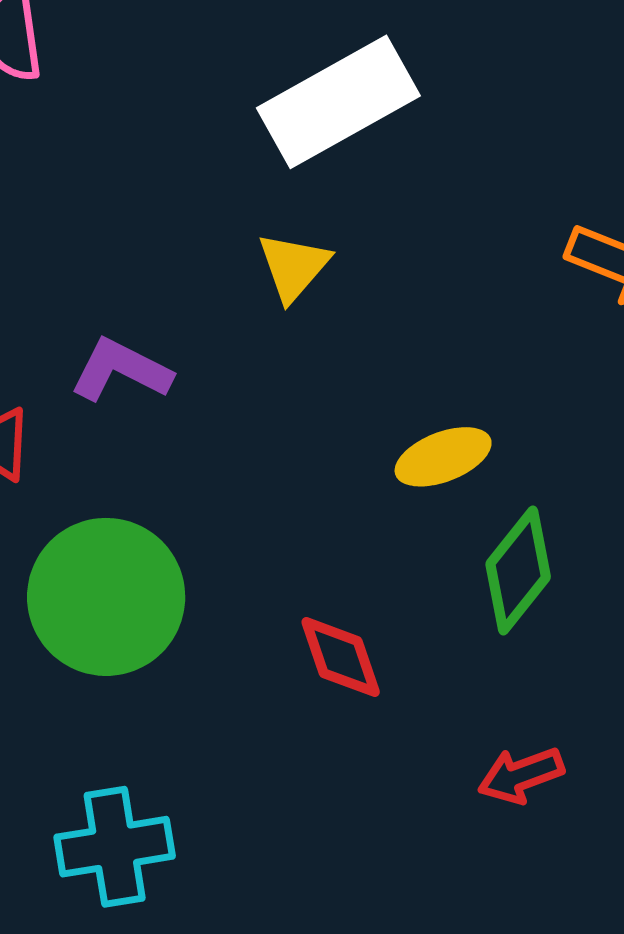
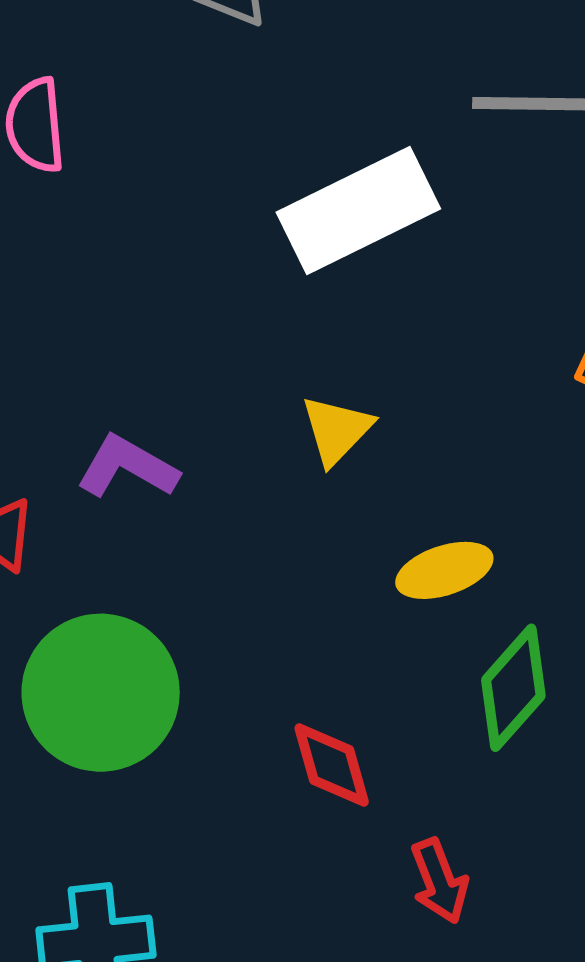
yellow triangle: (294, 267) -> (337, 430), moved
red arrow: (521, 775) -> (439, 881), moved, turned -94

